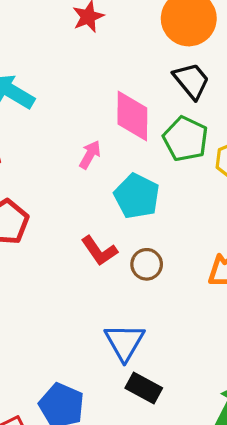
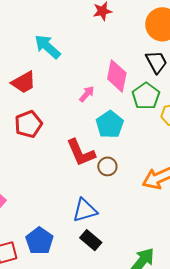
red L-shape: (99, 251) -> (81, 153), size x1.4
blue triangle: (124, 342) -> (85, 210), turned 32

